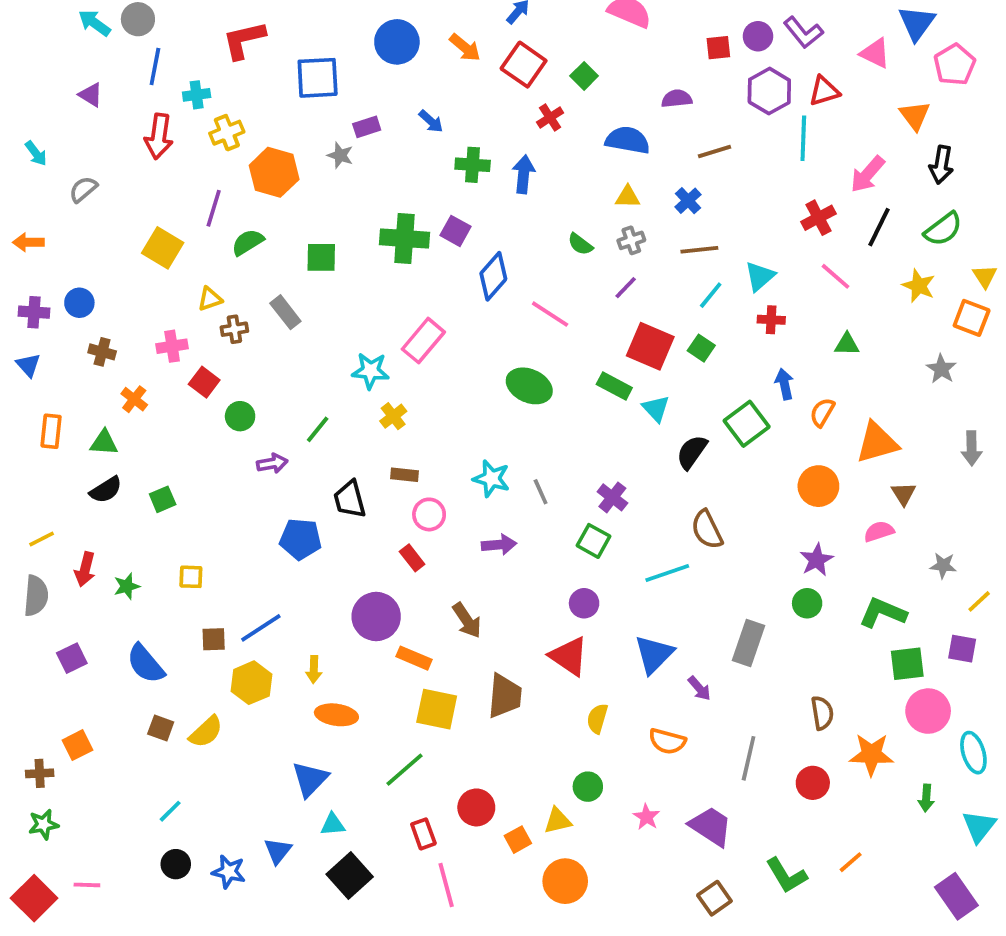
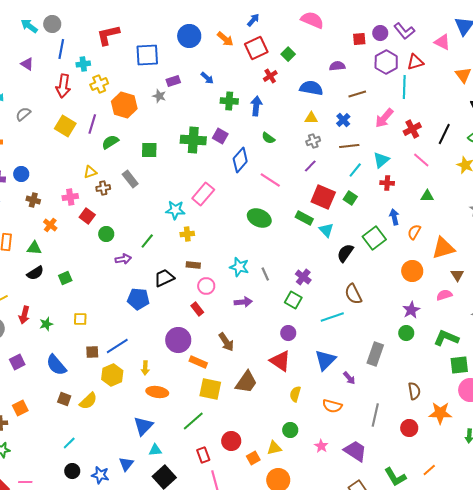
red square: (524, 65) -> (256, 48), turned 30
pink arrow: (868, 174) -> (384, 118), moved
green semicircle: (580, 244) -> (268, 138), moved
yellow square: (163, 248) -> (65, 126), moved
yellow cross: (393, 416) -> (187, 234), turned 32
black trapezoid: (350, 499) -> (164, 278), turned 80
brown trapezoid: (505, 696) -> (246, 382), turned 30

